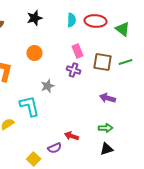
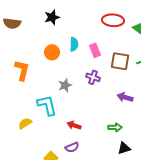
cyan semicircle: (72, 20) -> (74, 44), moved
purple cross: (74, 70) -> (93, 77), moved
green arrow: (106, 128) -> (115, 127), moved
red arrow: (72, 136) -> (74, 125), moved

